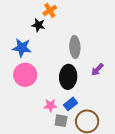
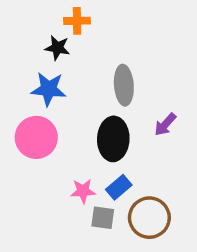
orange cross: (50, 10) -> (77, 21), turned 32
blue star: (22, 48) -> (49, 89), moved

